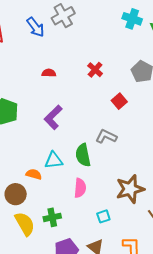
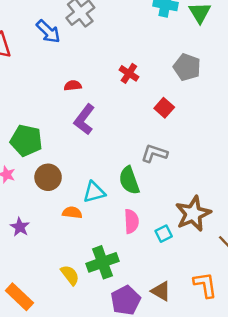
purple L-shape: (53, 117) -> (84, 119), moved
brown circle: (16, 194) -> (48, 177), moved
cyan square: (103, 216) -> (164, 234), moved
green cross: (52, 217) -> (102, 262), size x1.4
yellow semicircle: (25, 224) -> (70, 275), size x0.7

